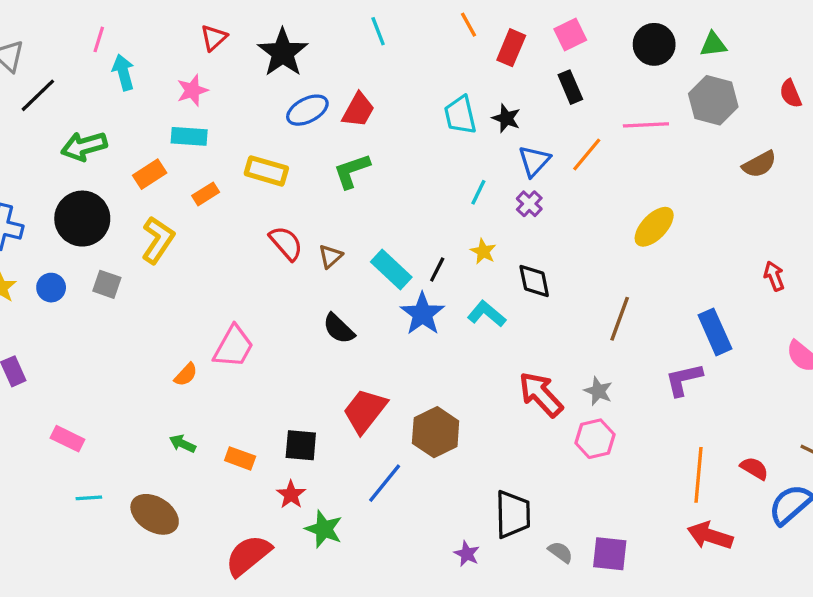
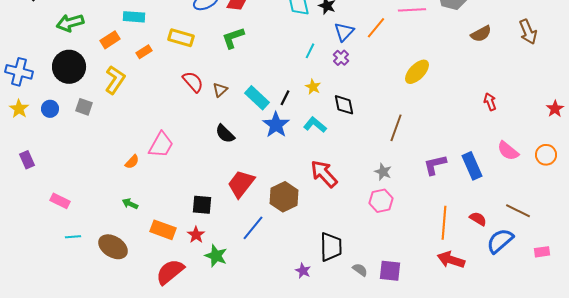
blue rectangle: (715, 332) -> (472, 166), moved
red arrow: (541, 394) -> (324, 174), moved
orange rectangle: (240, 458) -> (163, 230), moved, size x1.4

